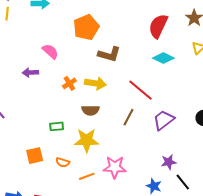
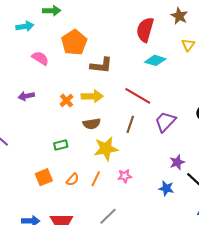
pink semicircle: (50, 51) -> (40, 58), moved
yellow star: (87, 140) -> (106, 149), moved
orange semicircle: (63, 162) -> (73, 180), turned -56
pink star: (115, 167) -> (125, 176), size x0.6
orange line: (87, 176) -> (96, 179), moved, turned -35

